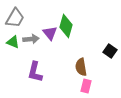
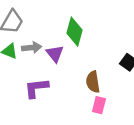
purple triangle: (50, 33) -> (55, 54), moved
purple L-shape: (35, 72) -> (36, 88), turned 70

